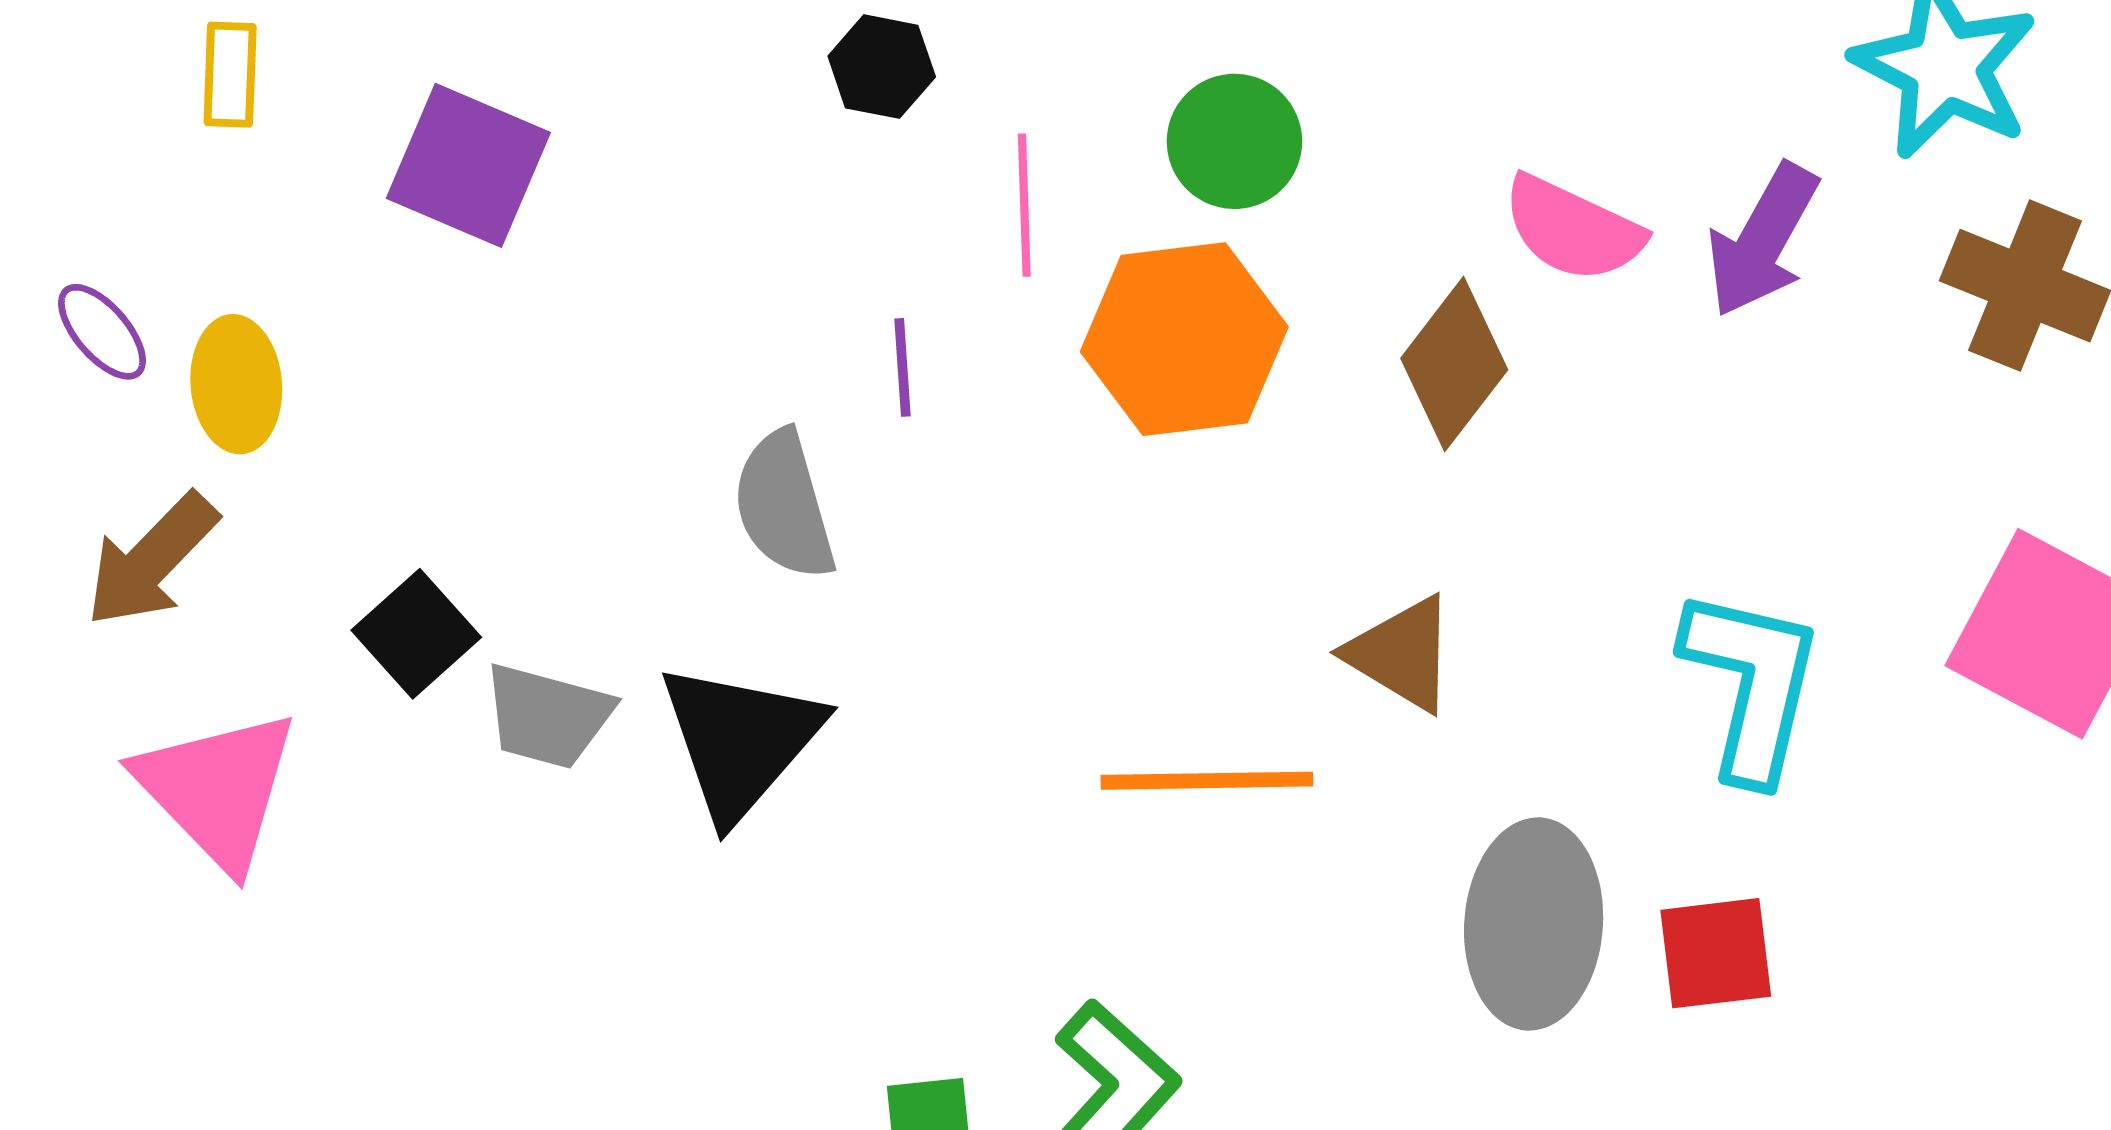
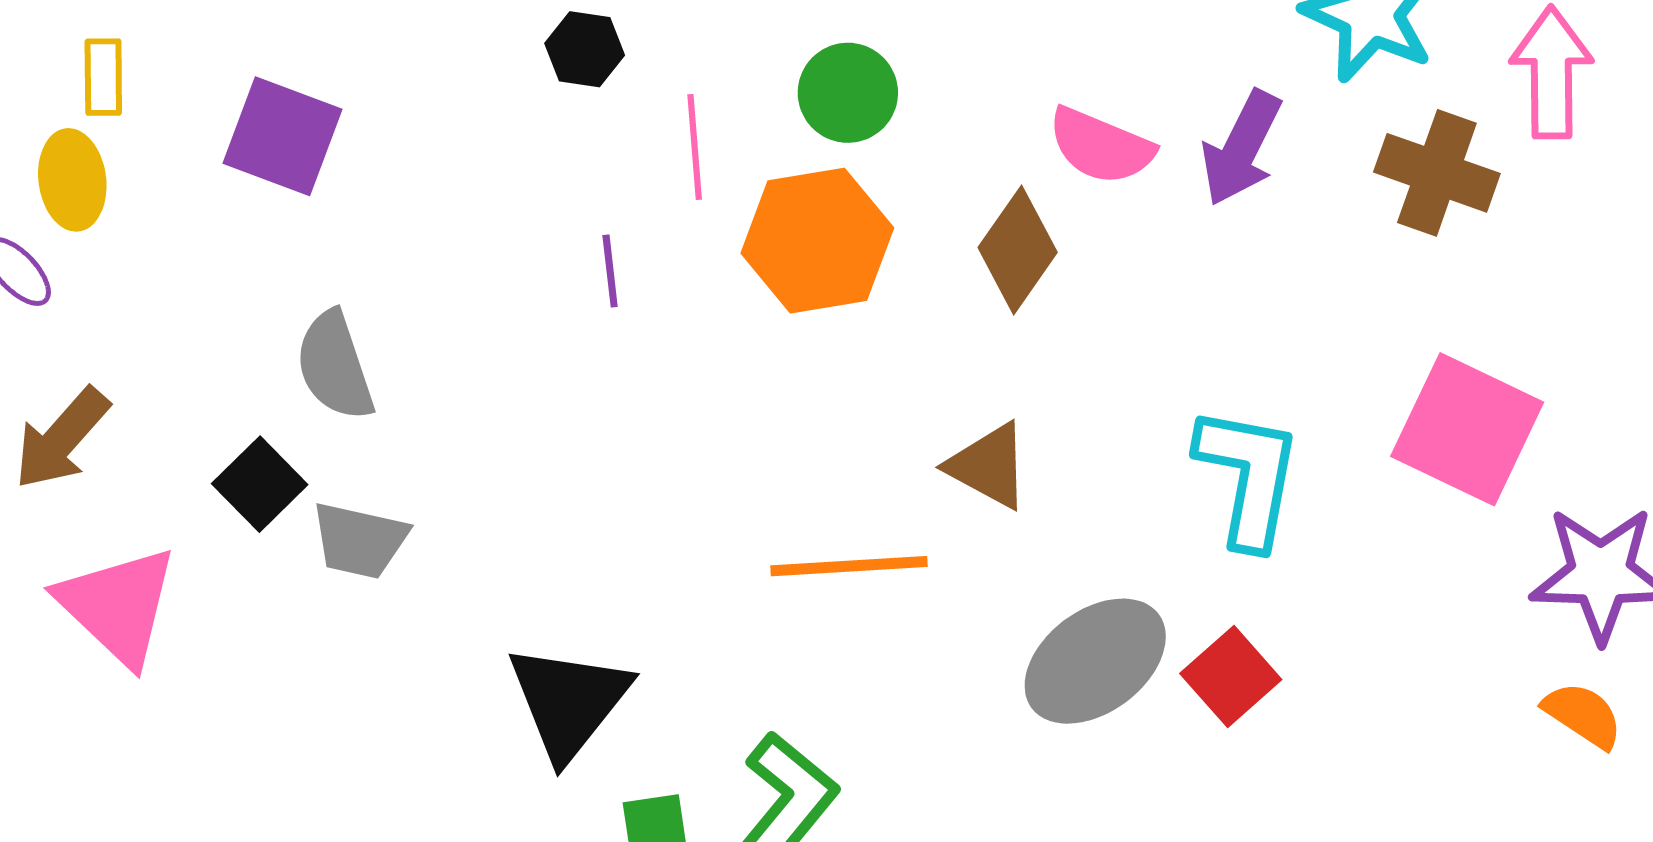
yellow ellipse: (236, 384) -> (72, 180), moved
gray semicircle: (784, 505) -> (335, 366), moved
black triangle: (740, 741) -> (569, 702), moved
gray ellipse: (1534, 924) -> (1095, 661), turned 52
red square: (1716, 953) -> (1231, 677), turned -32

